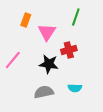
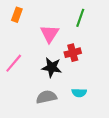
orange rectangle: (26, 20) -> (17, 15), moved

